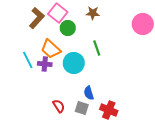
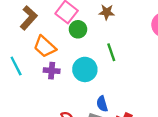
brown L-shape: (37, 18) -> (29, 18), moved
orange trapezoid: (51, 49) -> (45, 47), moved
cyan line: (28, 60) -> (16, 66), moved

